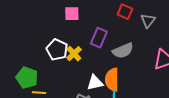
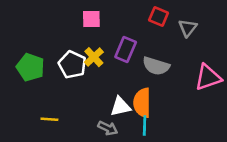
gray semicircle: (123, 51) -> (156, 66), turned 40
yellow cross: (74, 54) -> (94, 57), moved
green pentagon: (27, 78) -> (30, 67), moved

